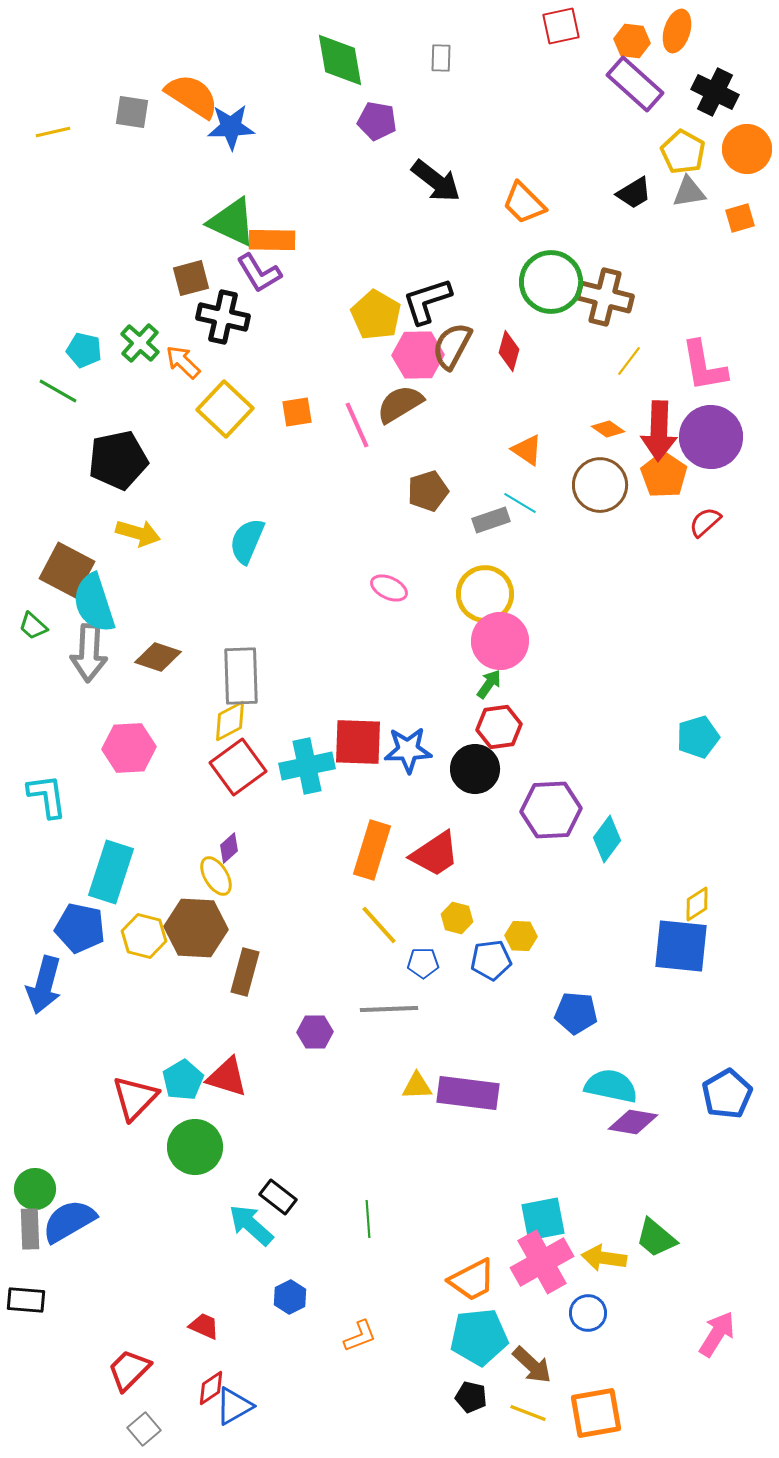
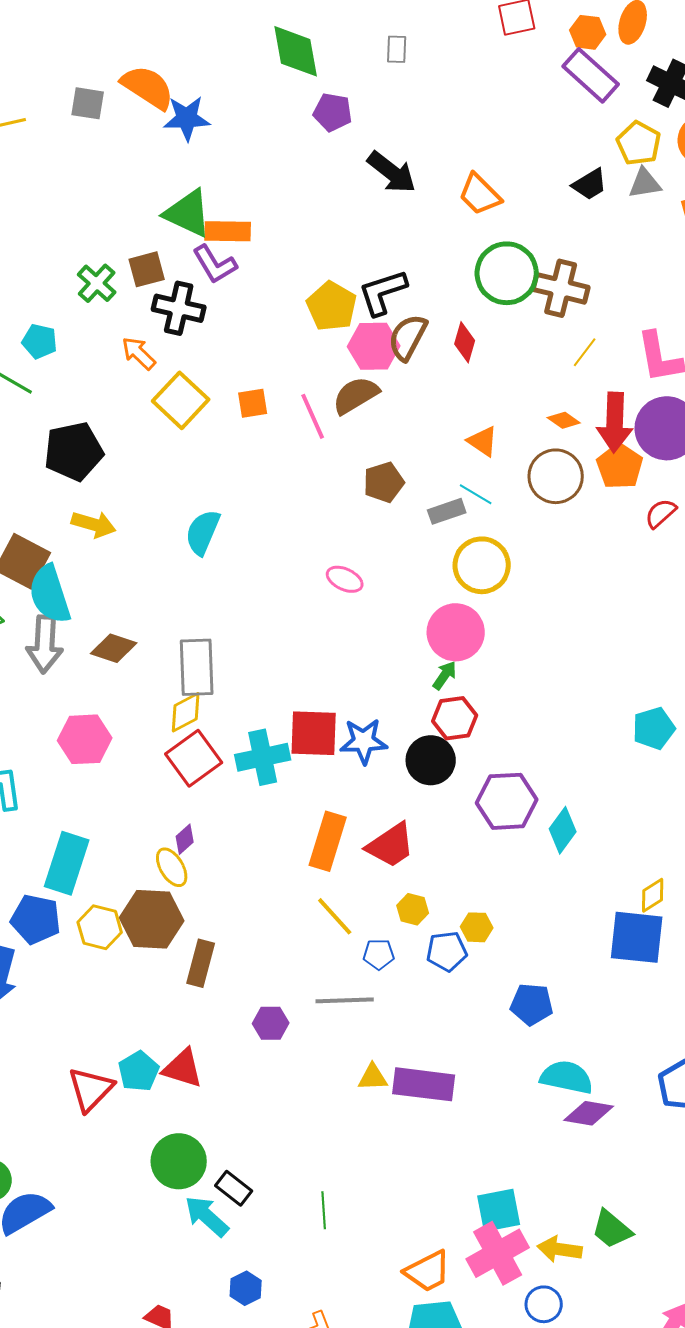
green cross: (140, 343) -> (97, 283), moved
yellow circle: (485, 594) -> (482, 565), moved
green circle: (195, 1147) -> (179, 1161), moved

